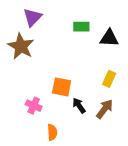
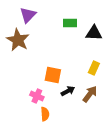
pink cross: (34, 106) -> (37, 96), moved
black arrow: (79, 106) -> (68, 91), turned 96

